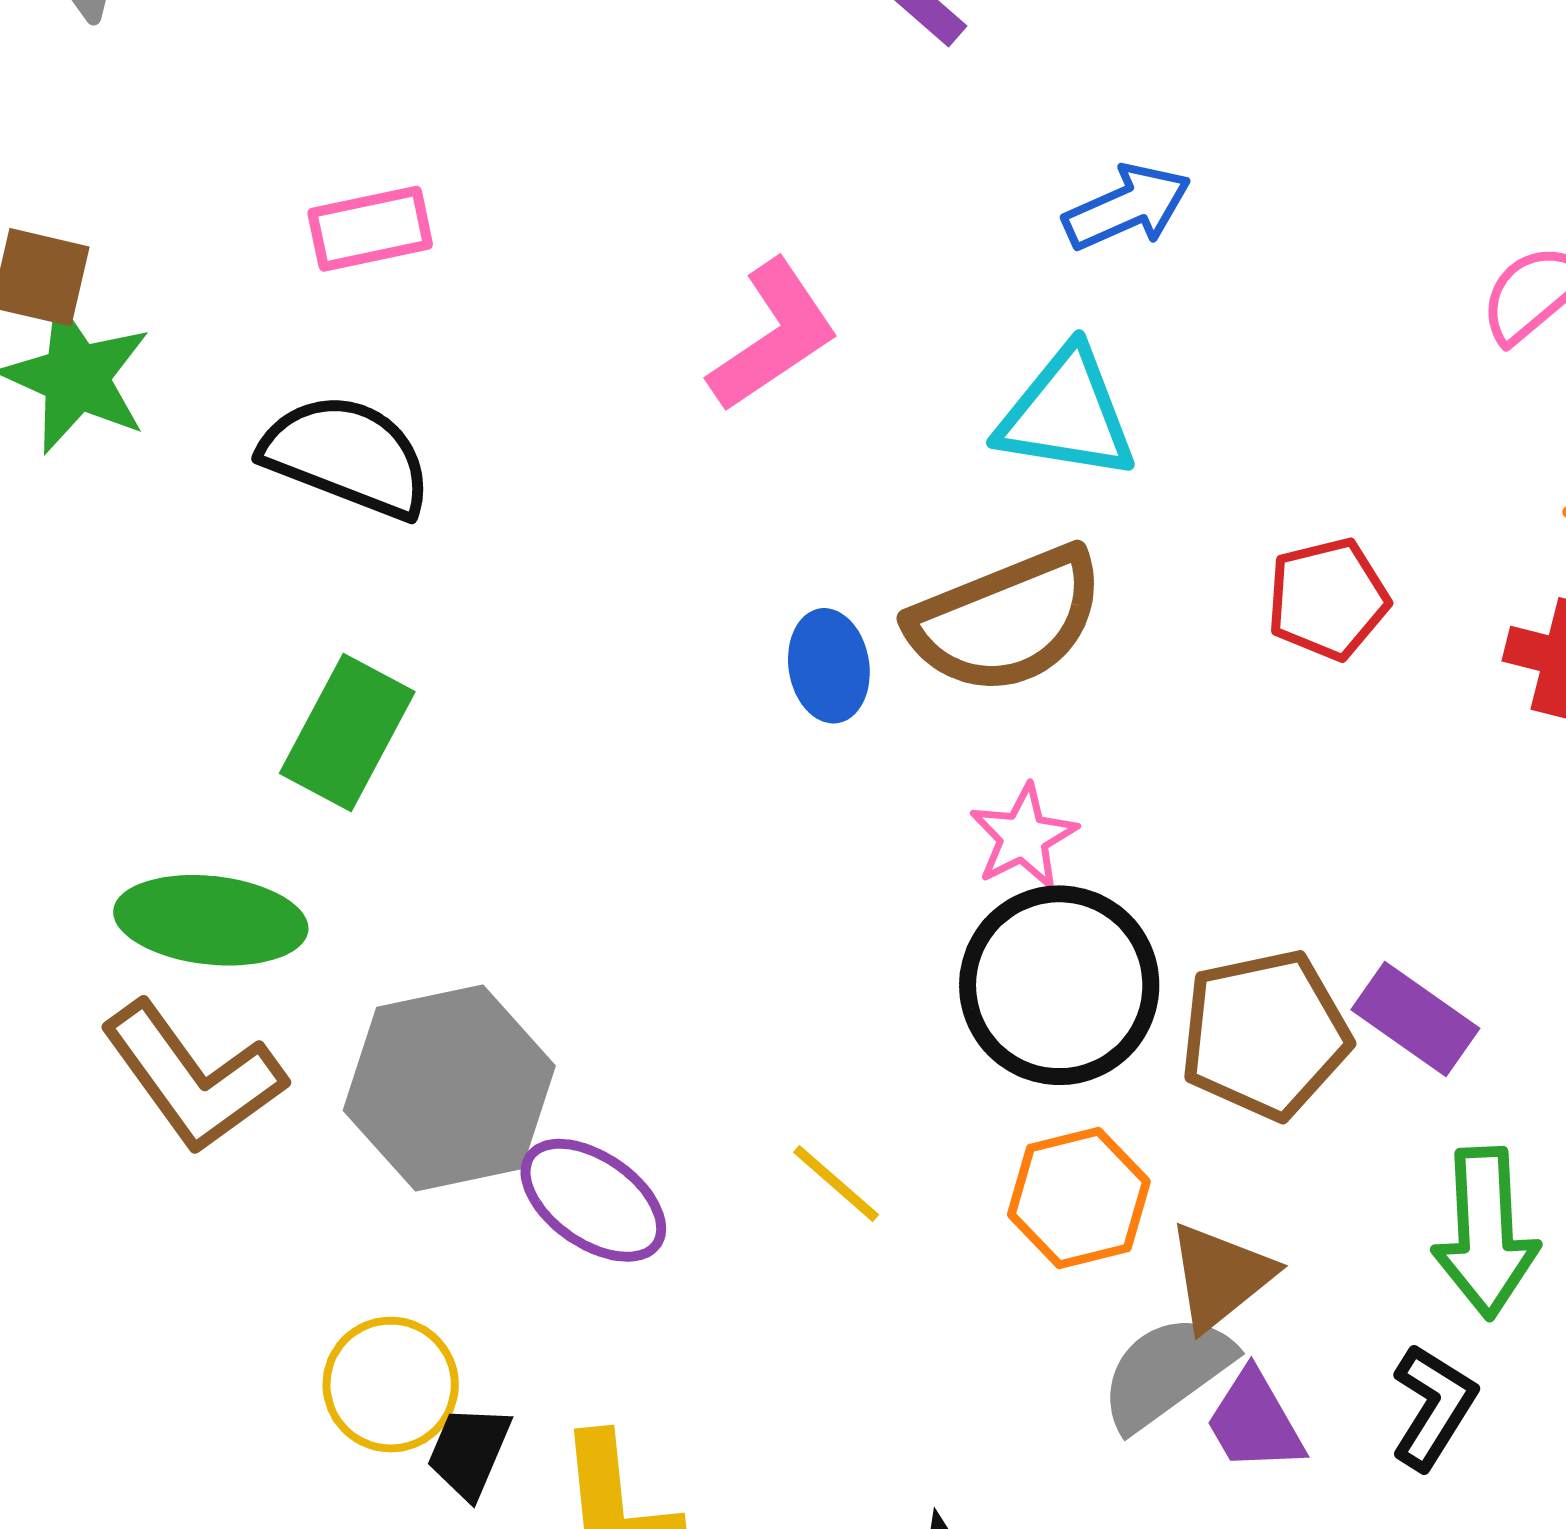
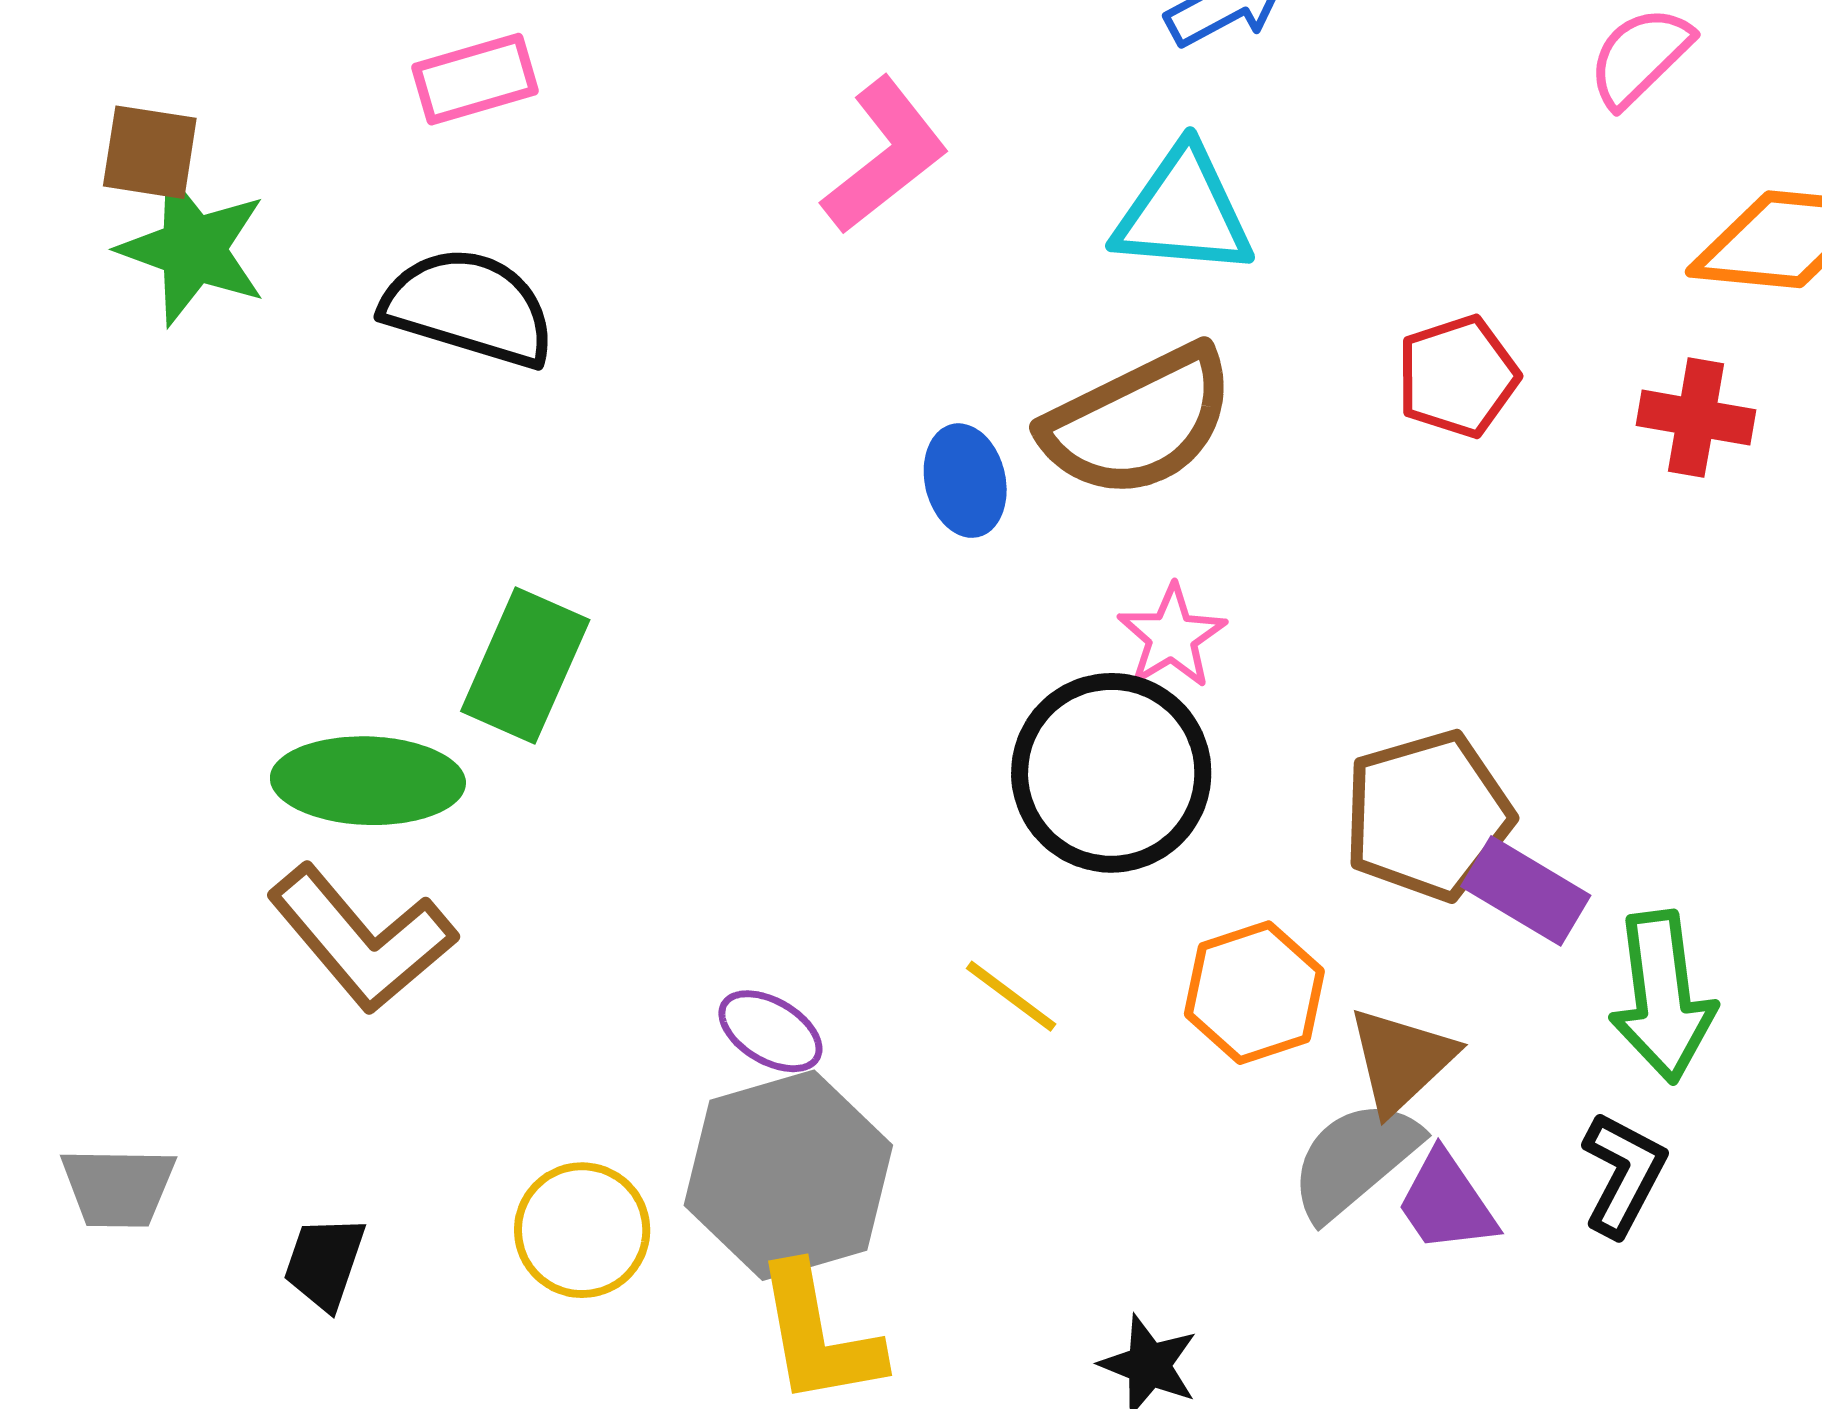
green rectangle: (347, 732) -> (525, 665), moved
black circle: (1059, 985) -> (1111, 773), moved
purple rectangle: (1415, 1019) -> (1526, 891), moved
gray hexagon: (449, 1088) -> (788, 1175), moved
purple ellipse: (593, 1200) -> (770, 1031), size x0.7
black trapezoid: (469, 1452) -> (324, 1263), moved

